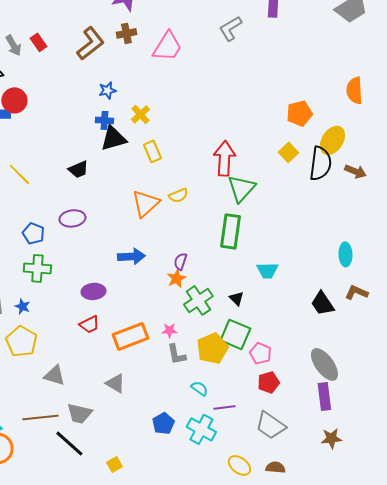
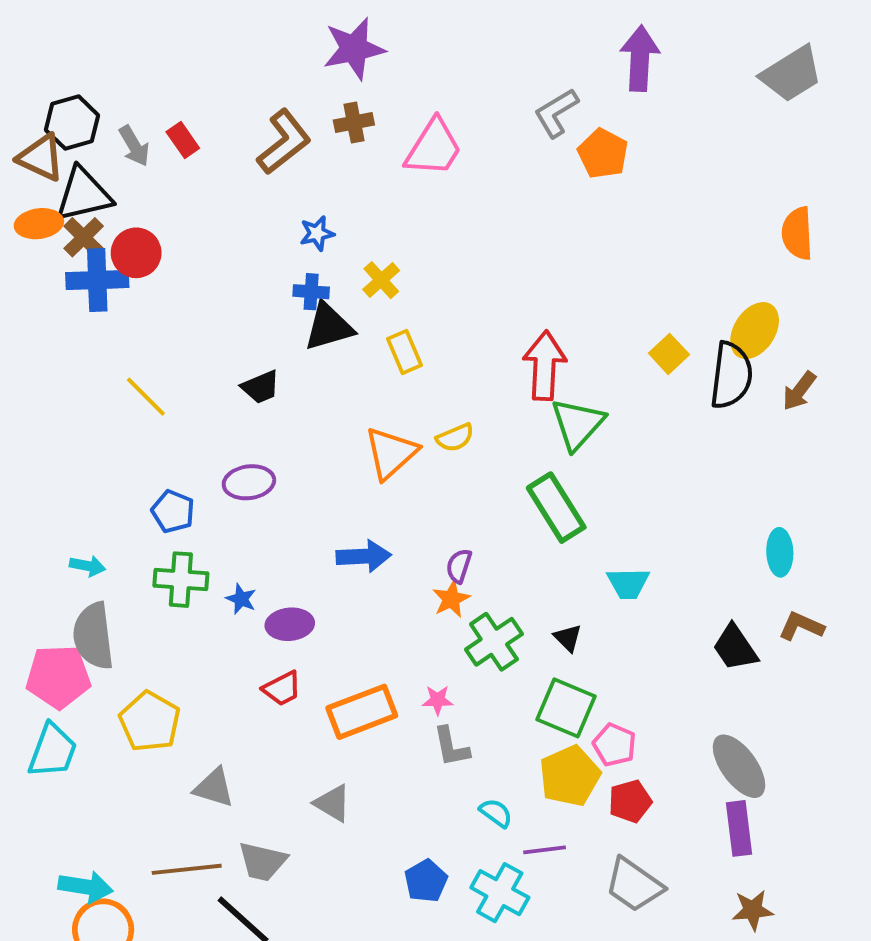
orange pentagon: (299, 113) -> (603, 154), moved, turned -30
brown arrow: (355, 171) -> (799, 391), turned 105
green rectangle: (230, 231) -> (556, 508), turned -40
blue star: (22, 306) -> (241, 599), moved
yellow pentagon: (212, 348) -> (570, 776), moved

